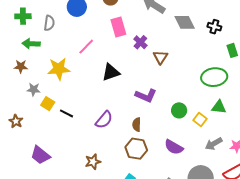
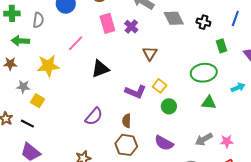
purple cross: (140, 42) -> (131, 27), moved
black line: (67, 113) -> (27, 124), moved
yellow square: (200, 120) -> (160, 86), moved

